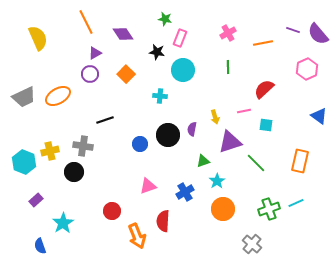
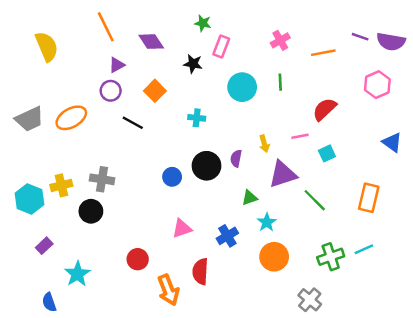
purple semicircle: (318, 34) -> (391, 42), turned -40
cyan circle: (183, 70) -> (242, 87), moved
black line: (105, 120) -> (133, 123), moved, turned 48
cyan square: (266, 125) -> (327, 153), turned -32

